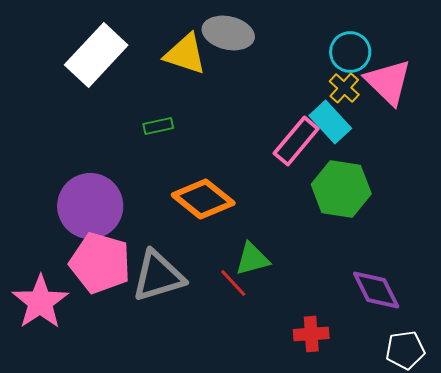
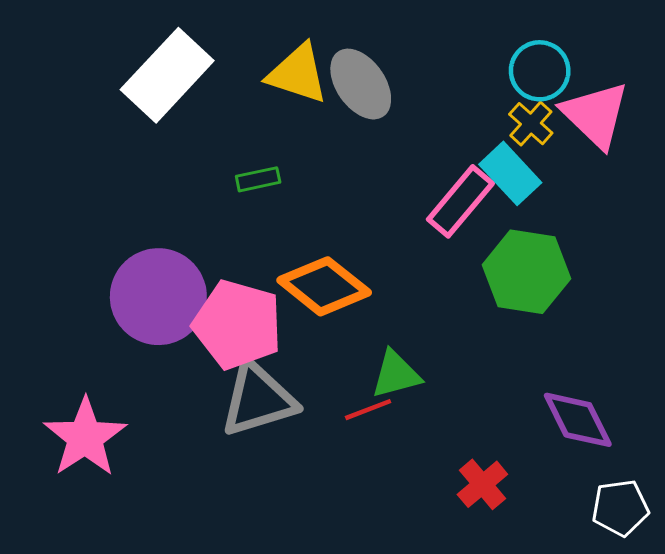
gray ellipse: (228, 33) -> (361, 84), moved, turned 42
pink pentagon: (100, 263) -> (238, 324), moved
red line: (233, 283) -> (368, 410), turned -68
red cross: (311, 334) -> (482, 484), turned -36

